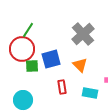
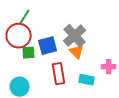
gray cross: (83, 34) -> (75, 36), moved
red rectangle: (62, 87) -> (59, 74), size x1.5

